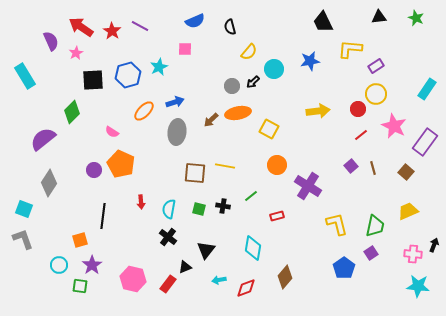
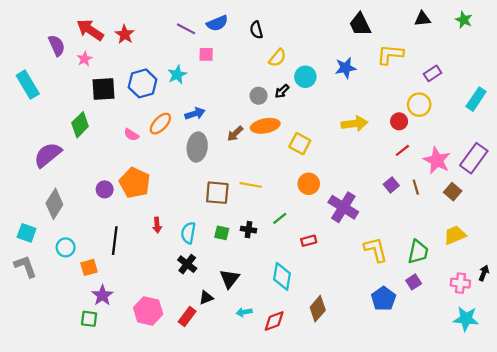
purple line: (140, 26) -> (186, 29), moved
purple rectangle: (376, 66) -> (433, 73), moved
pink star: (394, 126) -> (437, 160), moved
pink semicircle: (112, 132) -> (131, 135), moved
cyan circle: (59, 265) -> (66, 247), moved

